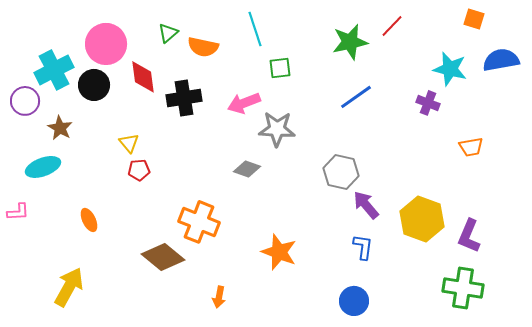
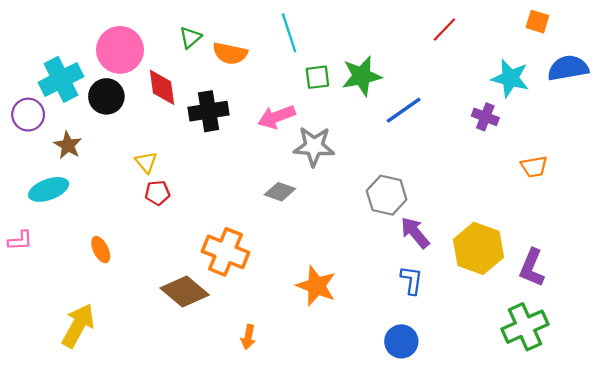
green star: (350, 42) -> (362, 76), moved
green cross: (463, 288) -> (525, 327), turned -33

